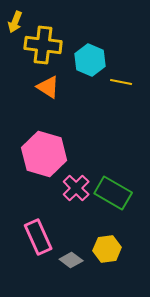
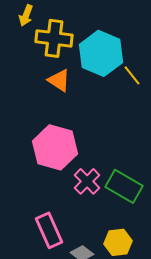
cyan hexagon: (90, 60) -> (101, 53), size x1.4
yellow line: (121, 82) -> (132, 75), turned 40

